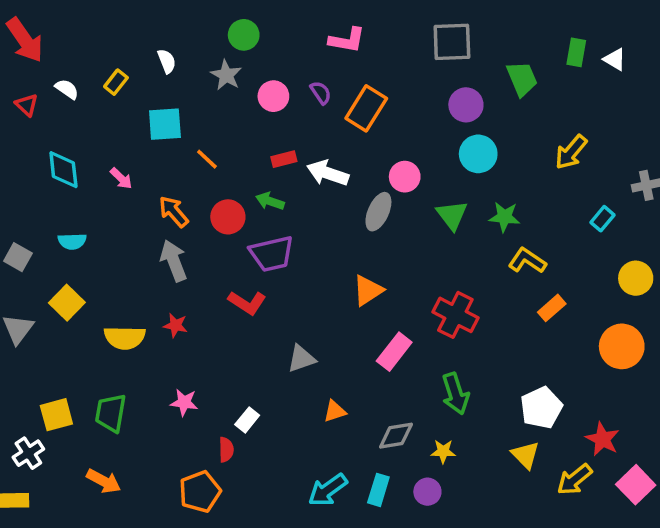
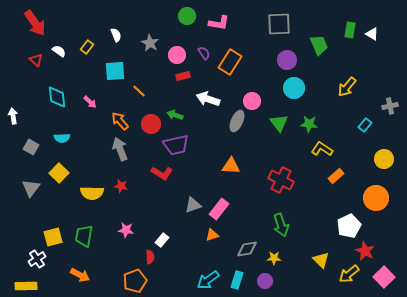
green circle: (244, 35) -> (187, 16), moved
red rectangle: (284, 159) -> (183, 76), moved
orange triangle: (368, 290) -> (231, 166), turned 36
pink rectangle: (394, 352) -> (219, 209), moved
white pentagon: (541, 408) -> (349, 226), moved

